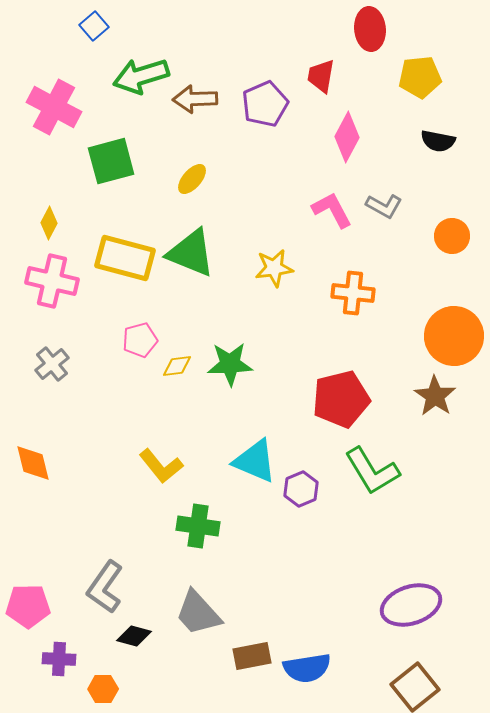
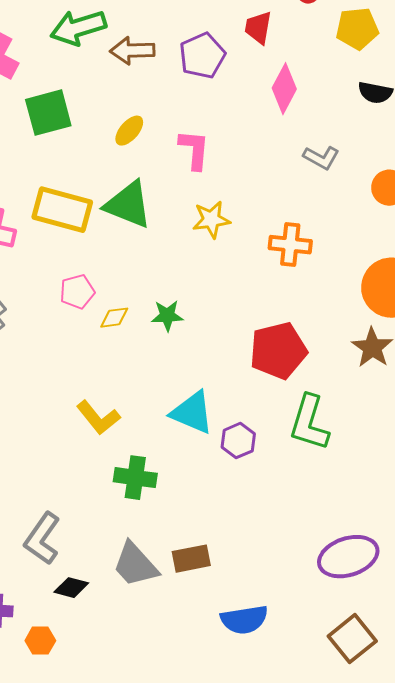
pink L-shape: (332, 210) -> (194, 150), moved, turned 33
green star: (230, 364) -> (167, 316), size x0.7
green L-shape: (372, 471) -> (309, 423), turned 48
brown rectangle: (252, 656) -> (191, 559), moved

